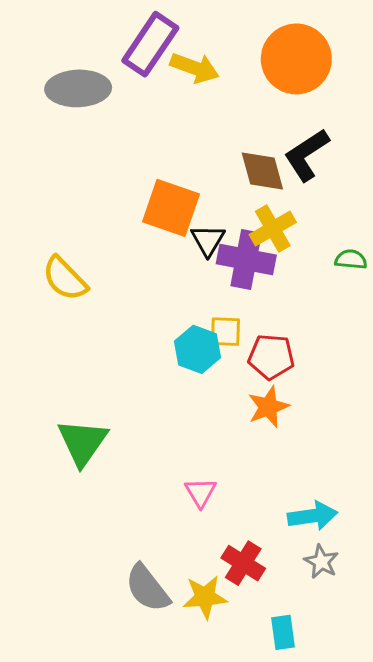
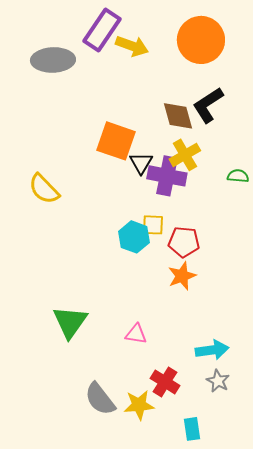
green triangle: (83, 442) -> (70, 322), moved
pink triangle: (200, 492) -> (136, 334), turned -50

